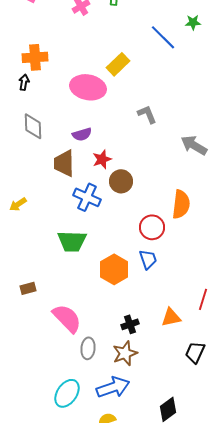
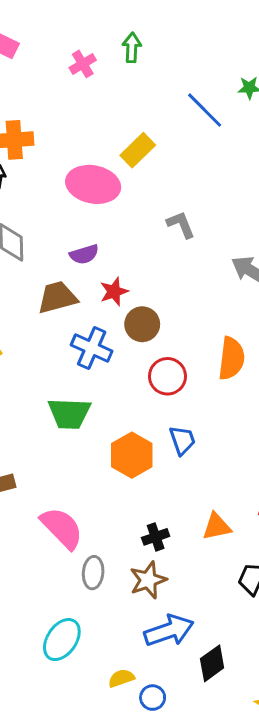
brown trapezoid: (64, 163) -> (57, 297), turned 76
red circle: (152, 227) -> (167, 376), moved
blue arrow: (113, 387) -> (169, 631), moved

